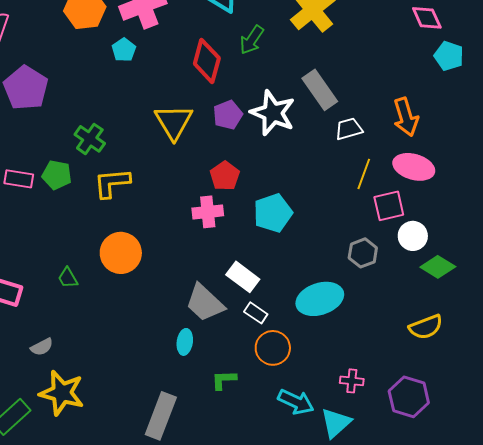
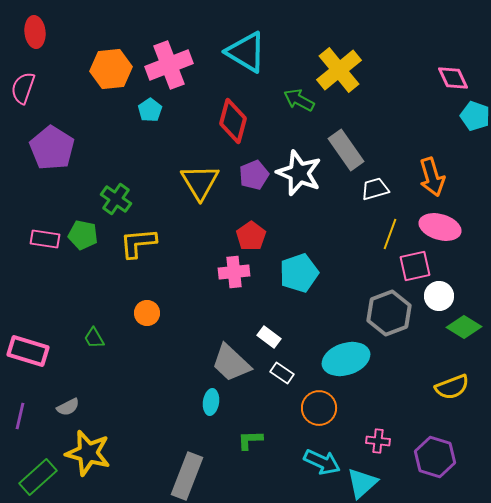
green arrow: (252, 40) -> (299, 100), moved, turned 84
orange circle: (121, 253) -> (147, 313), size x0.6
gray hexagon: (363, 253) -> (389, 313), size x1.5
white rectangle: (243, 277) -> (269, 337), size x0.7
orange circle: (273, 348) -> (319, 408), moved

